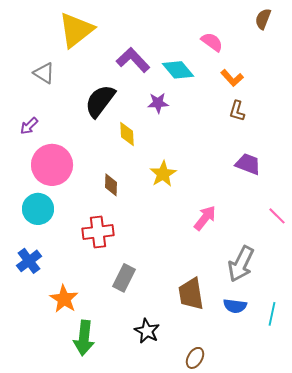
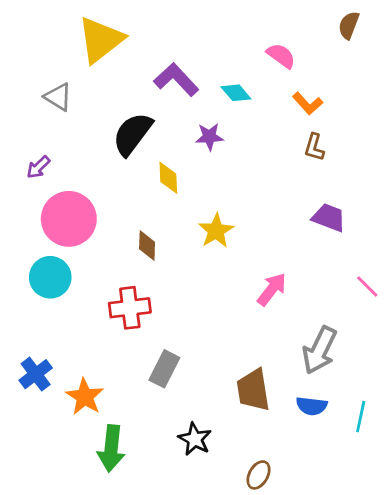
cyan diamond: (178, 70) -> (236, 93), size x0.7
blue cross: (29, 261) -> (36, 374), moved

